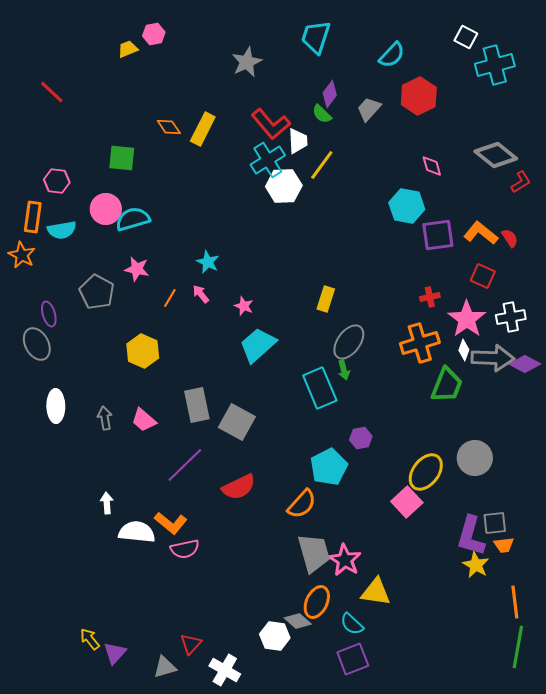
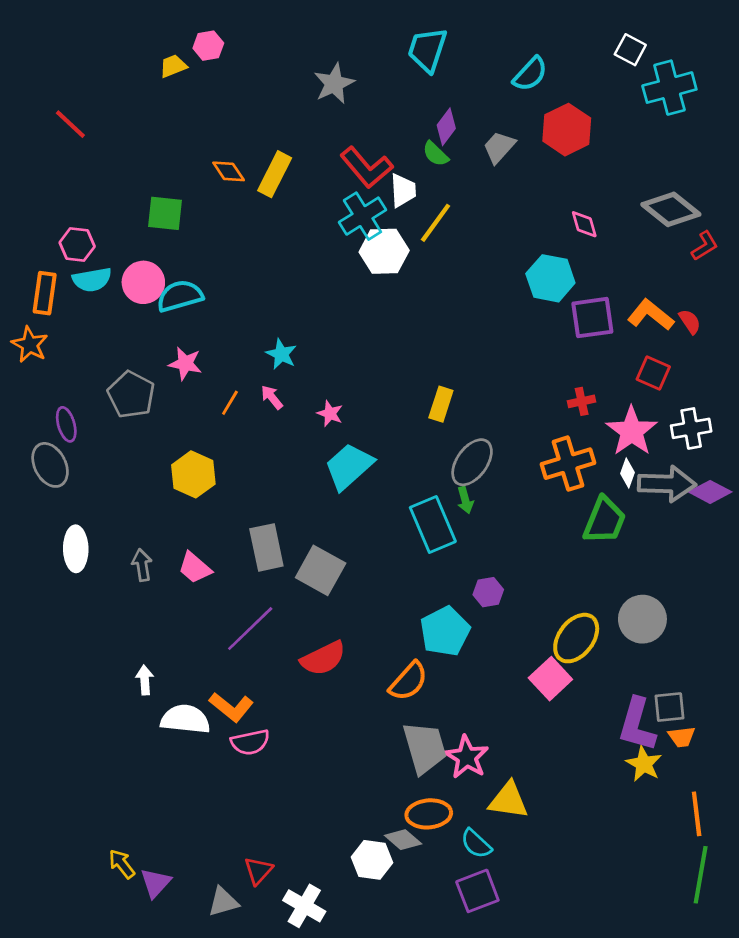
cyan semicircle: (62, 230) -> (92, 280), moved
orange ellipse: (317, 602) -> (429, 814), turned 60

